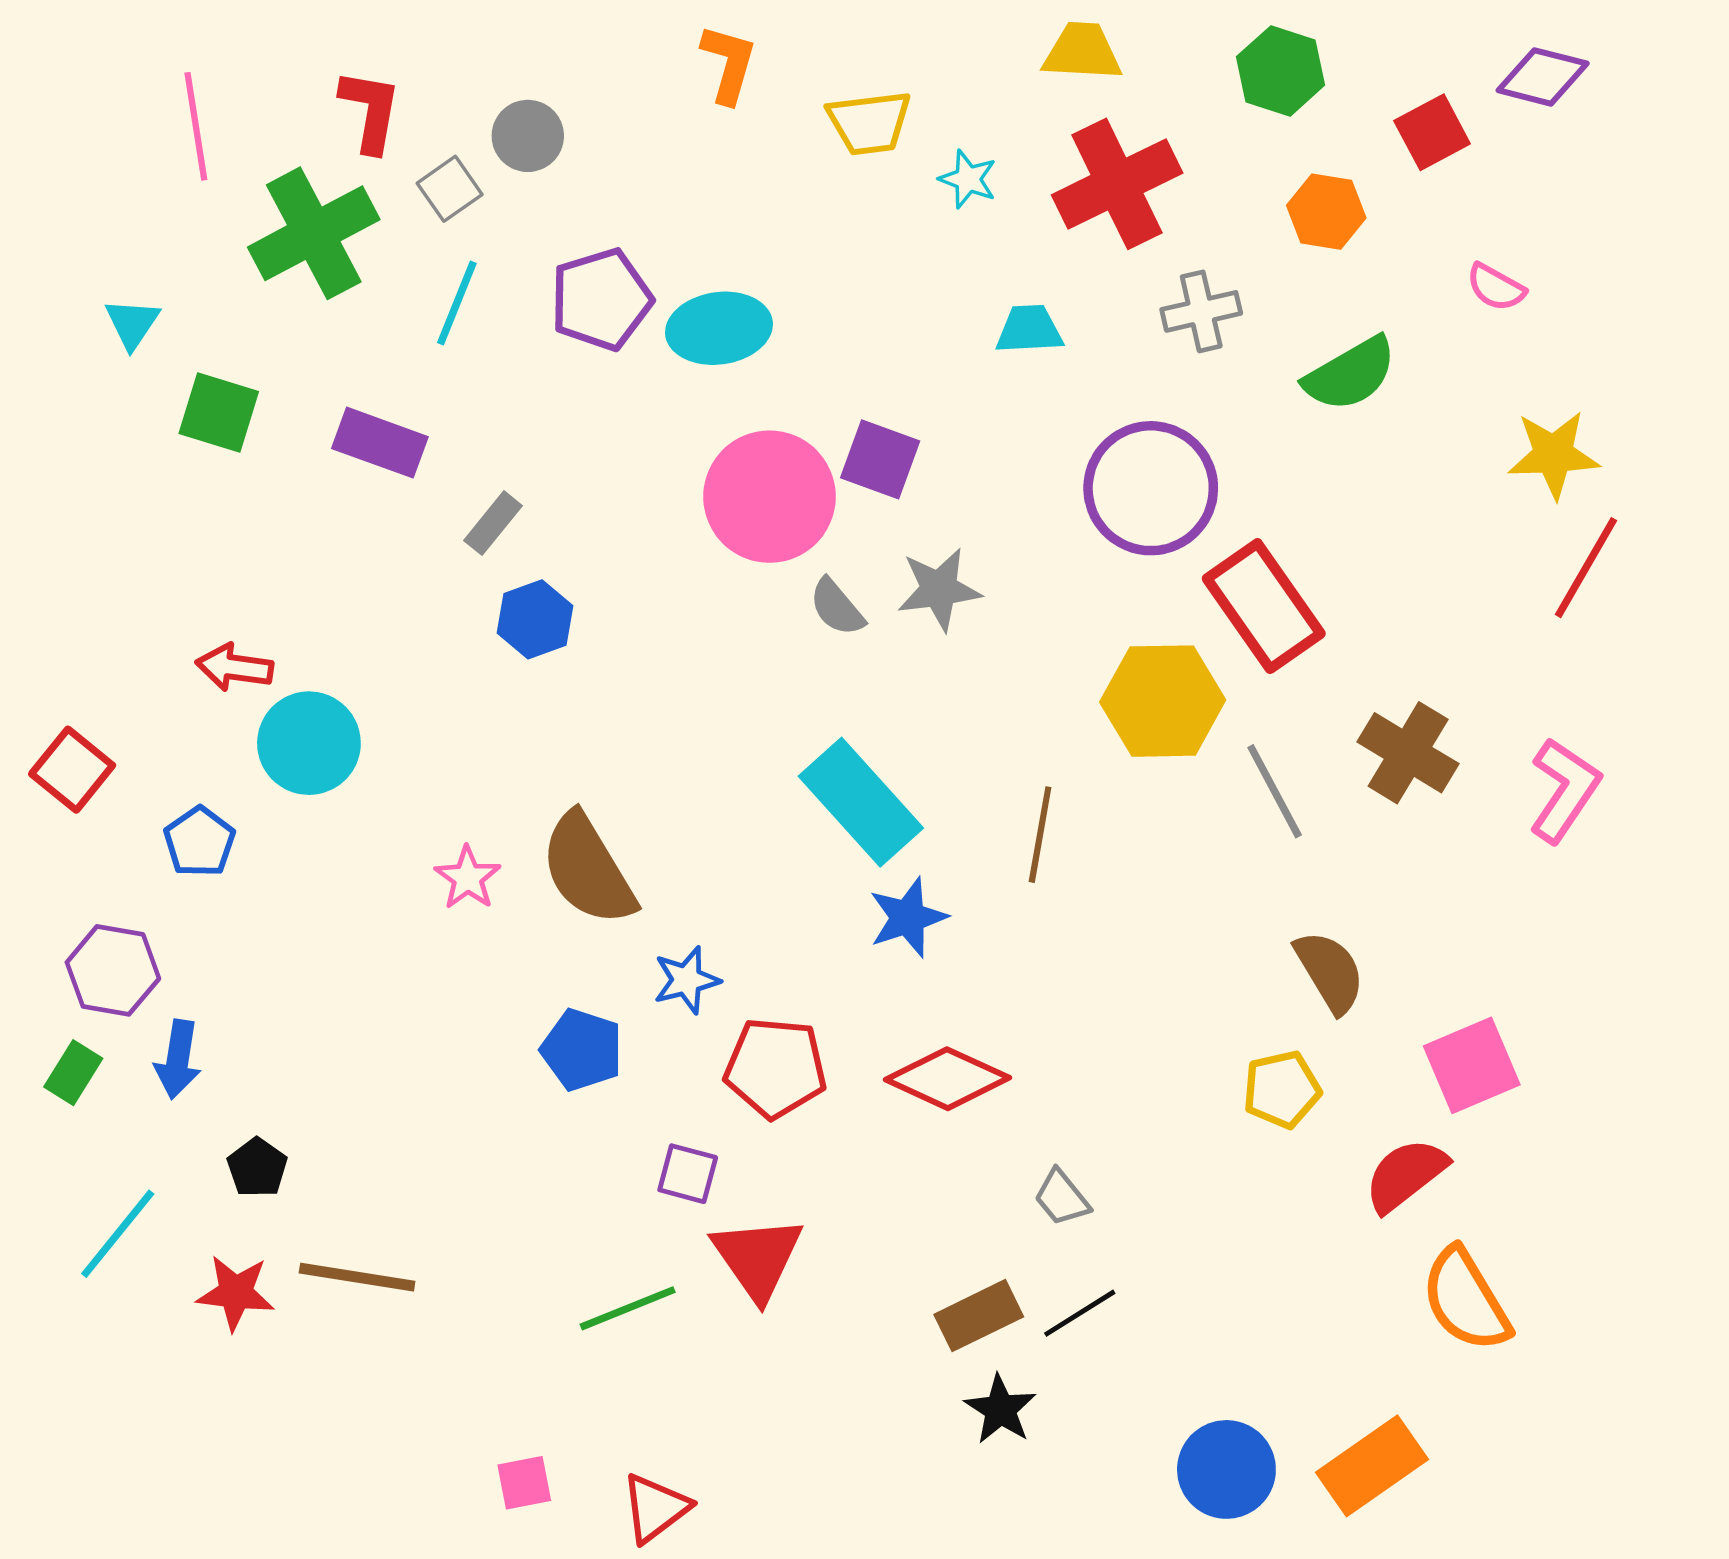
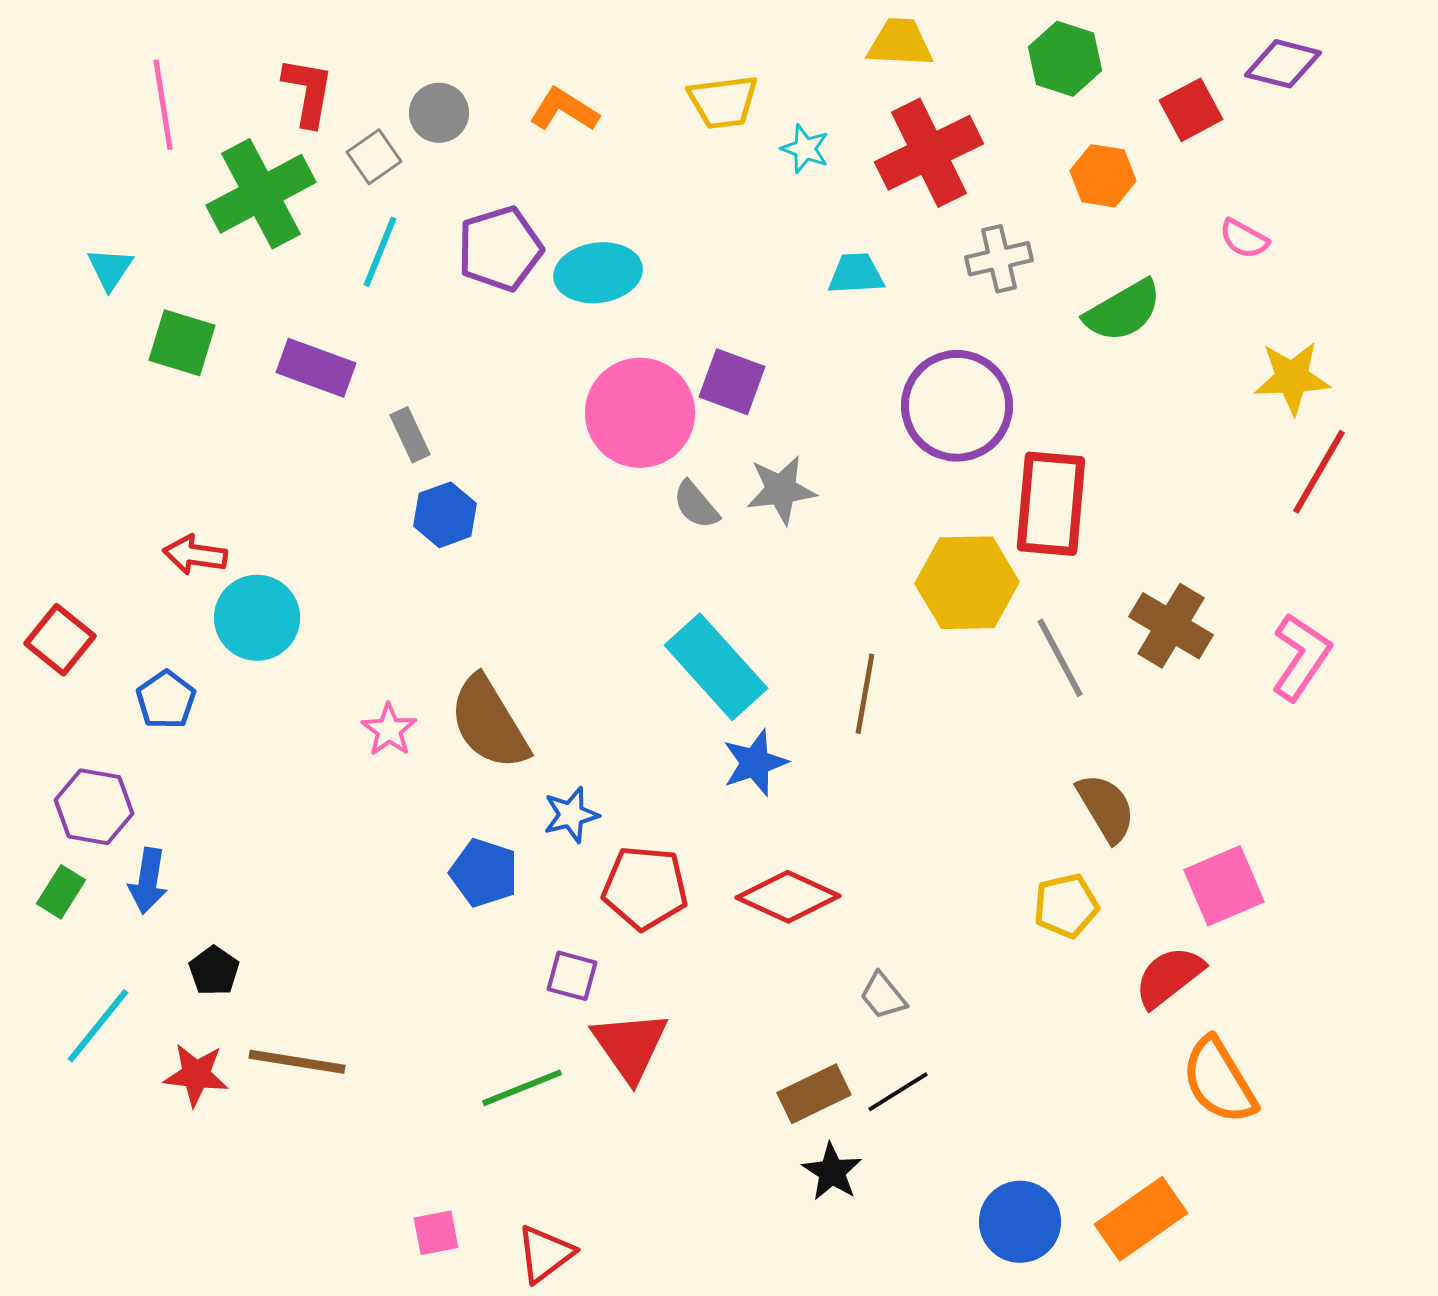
orange L-shape: (729, 64) -> (564, 110), moved, turned -74
gray rectangle: (493, 523) -> (410, 435), turned -64
red rectangle: (1264, 606) -> (1051, 504), turned 40

